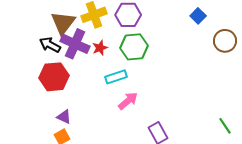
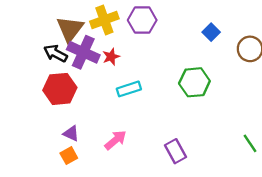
blue square: (198, 16) -> (211, 32), moved
green hexagon: (134, 47) -> (194, 82), moved
pink arrow: (128, 101) -> (116, 140), moved

